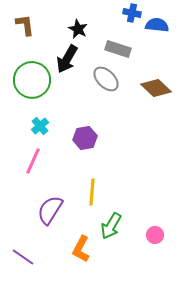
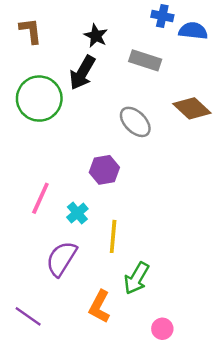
gray ellipse: (106, 79) -> (135, 122), moved
cyan cross: (40, 126) -> (77, 213), moved
pink circle: (155, 235) -> (162, 329), moved

